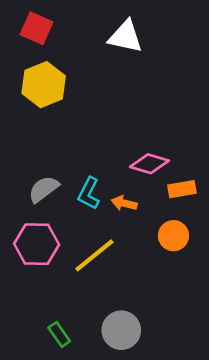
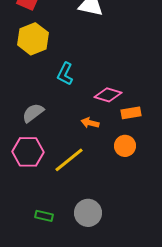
cyan L-shape: (89, 193) -> (65, 74), moved
green rectangle: (59, 334) -> (44, 216), turned -42

